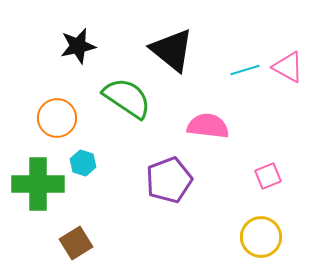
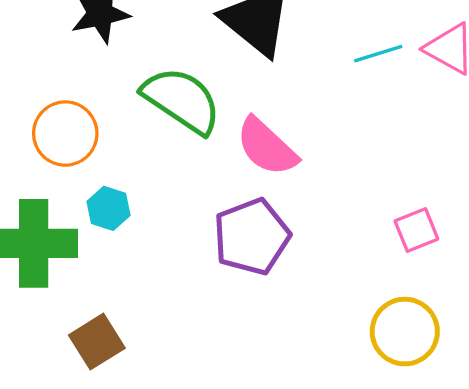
pink semicircle: (208, 126) -> (267, 147), moved, turned -144

